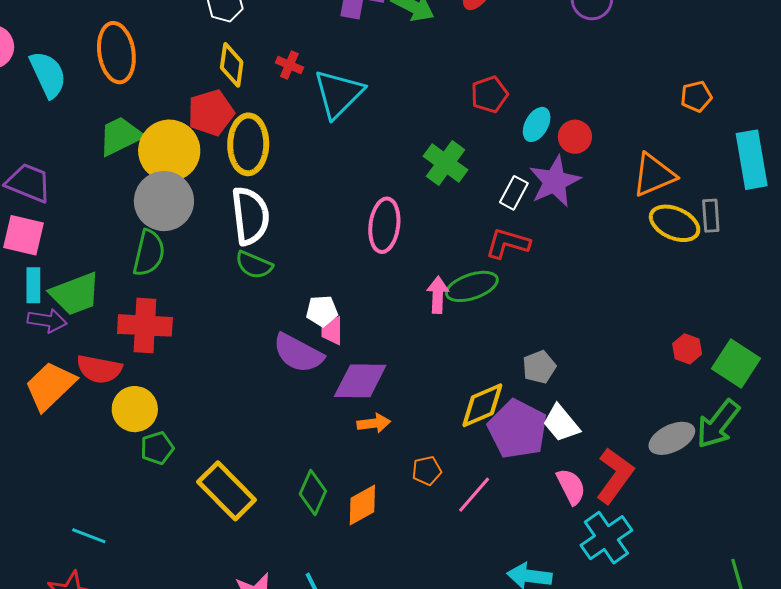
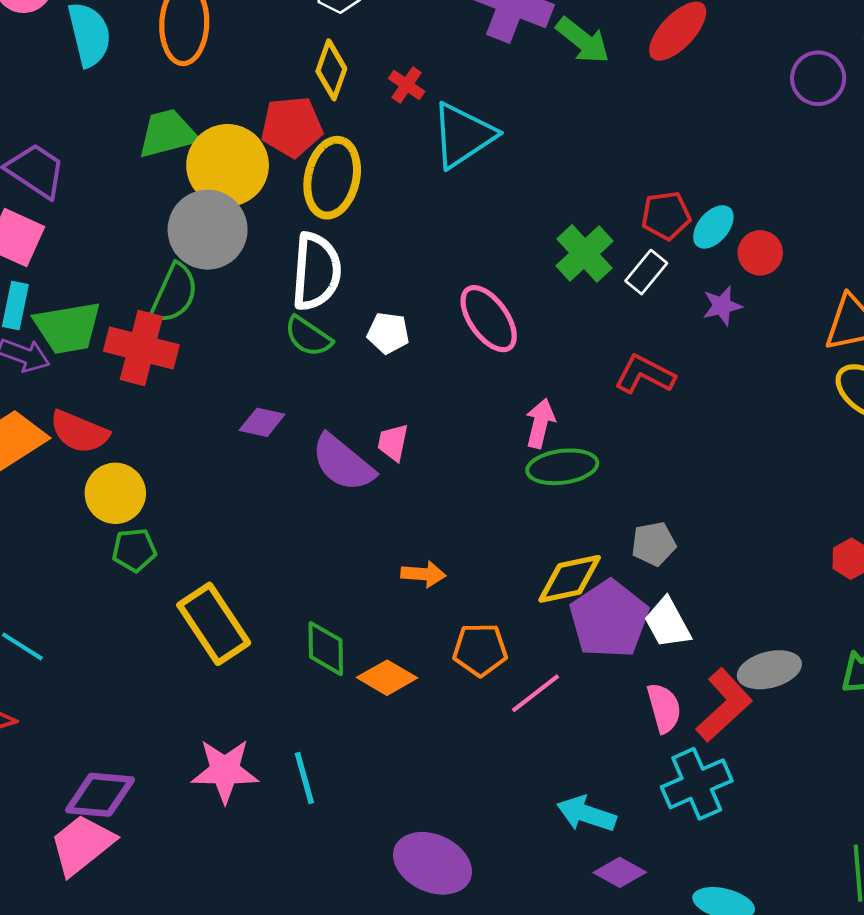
red pentagon: (489, 94) -> (666, 216), moved
purple star: (555, 181) -> (722, 306), size x0.6
white rectangle: (514, 193) -> (646, 272), moved
pink ellipse: (384, 225) -> (489, 319), turned -54
green ellipse: (472, 286) -> (562, 467), moved
white pentagon: (322, 311) -> (388, 333), moved
red cross: (145, 325) -> (141, 348), moved
purple diamond: (360, 381) -> (262, 422), moved, size x0.6
gray ellipse: (672, 438) -> (769, 670), moved
orange pentagon: (427, 471) -> (480, 650), size x1.4
green diamond: (313, 493) -> (326, 649), turned -36
orange diamond: (362, 505) -> (387, 678), turned 48

